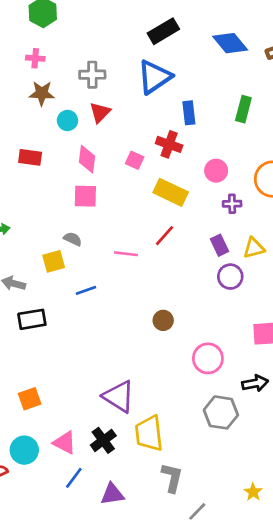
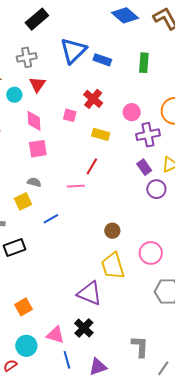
black rectangle: (163, 31) -> (37, 19), moved
blue rectangle: (189, 113) -> (102, 60), moved, turned -54
red cross: (169, 144) -> (93, 99), turned 30
yellow rectangle: (171, 192) -> (101, 134), size x0.7
purple cross: (232, 204) -> (148, 135), size x1.6
red line: (165, 236) -> (92, 166), moved
yellow trapezoid: (149, 433) -> (113, 266), moved
blue line: (74, 478) -> (67, 360), turned -42

